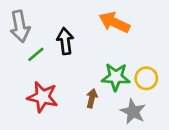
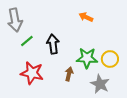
orange arrow: (114, 22) -> (86, 17), size x0.6
black arrow: (65, 41) -> (53, 44), moved

